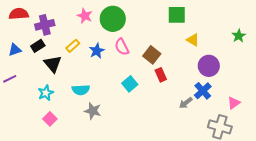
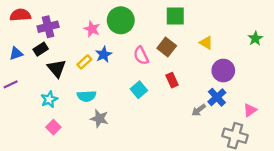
green square: (177, 15) -> (175, 16), moved
pink star: (85, 16) -> (92, 29), moved
yellow rectangle: (73, 46) -> (84, 62), moved
pink semicircle: (122, 47) -> (141, 56), moved
brown square: (152, 55) -> (167, 47), moved

